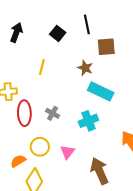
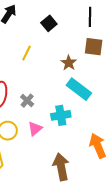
black line: (87, 24) -> (90, 17), moved
pink triangle: (67, 152) -> (35, 129), moved

